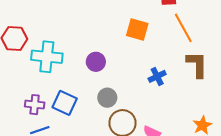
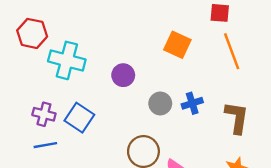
brown L-shape: (197, 64) -> (237, 118), moved
gray circle: (107, 98) -> (160, 103), moved

